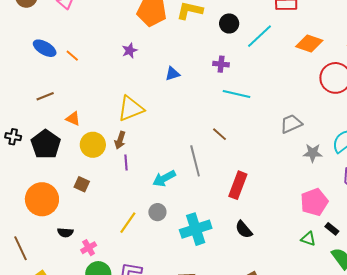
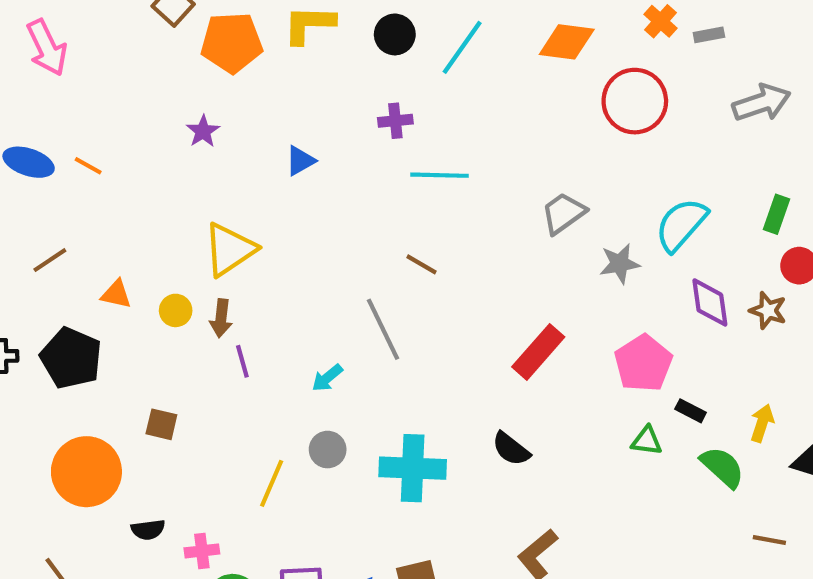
yellow circle: (93, 145) -> (176, 310), moved, size x0.6
cyan arrow: (164, 178) -> (327, 378), size x0.7
red rectangle: (238, 185) -> (538, 352), moved, turned 32
cyan cross: (196, 229) -> (413, 468), turned 32
pink cross: (89, 248) -> (202, 551), turned 35

